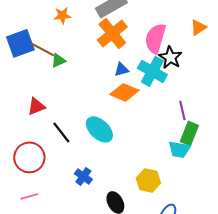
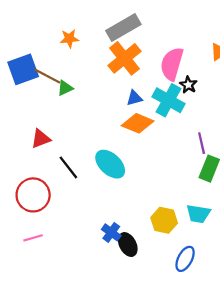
black star: (170, 57) -> (188, 85), size x0.7
cyan trapezoid: (179, 149) -> (198, 214), moved
blue cross: (83, 176) -> (111, 232), moved

